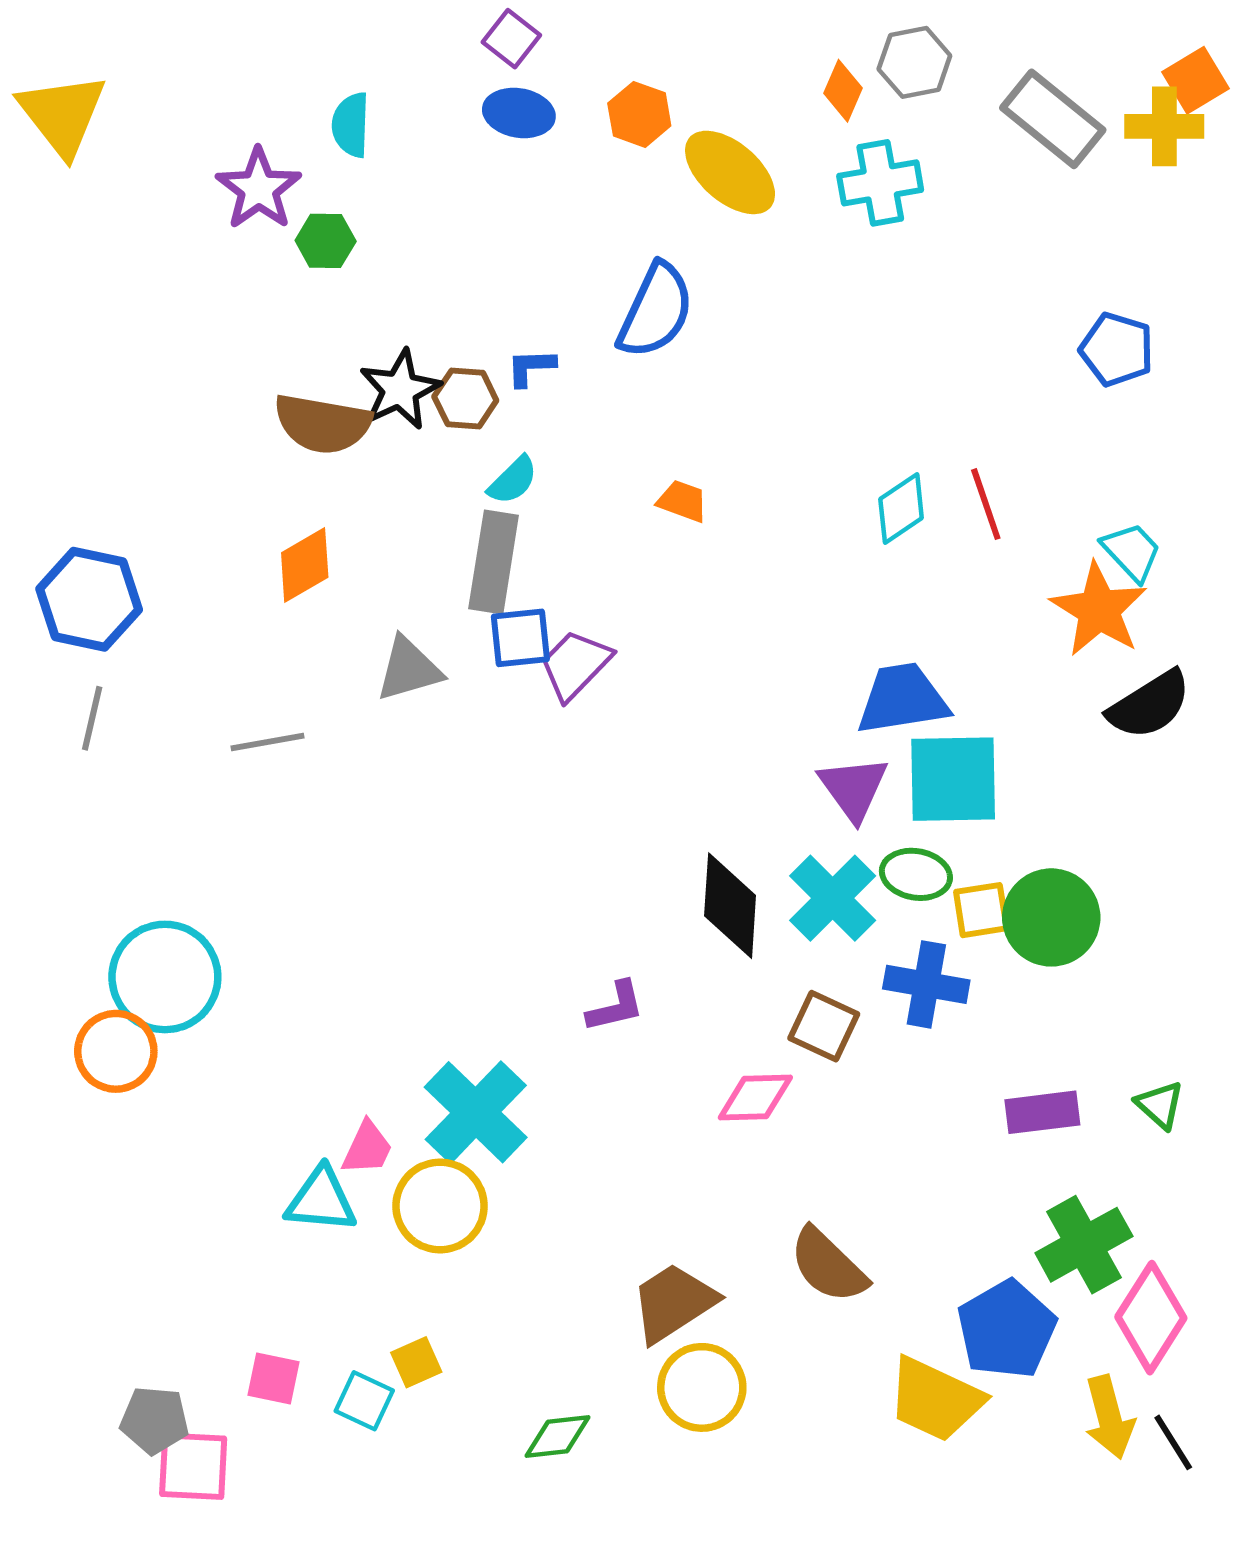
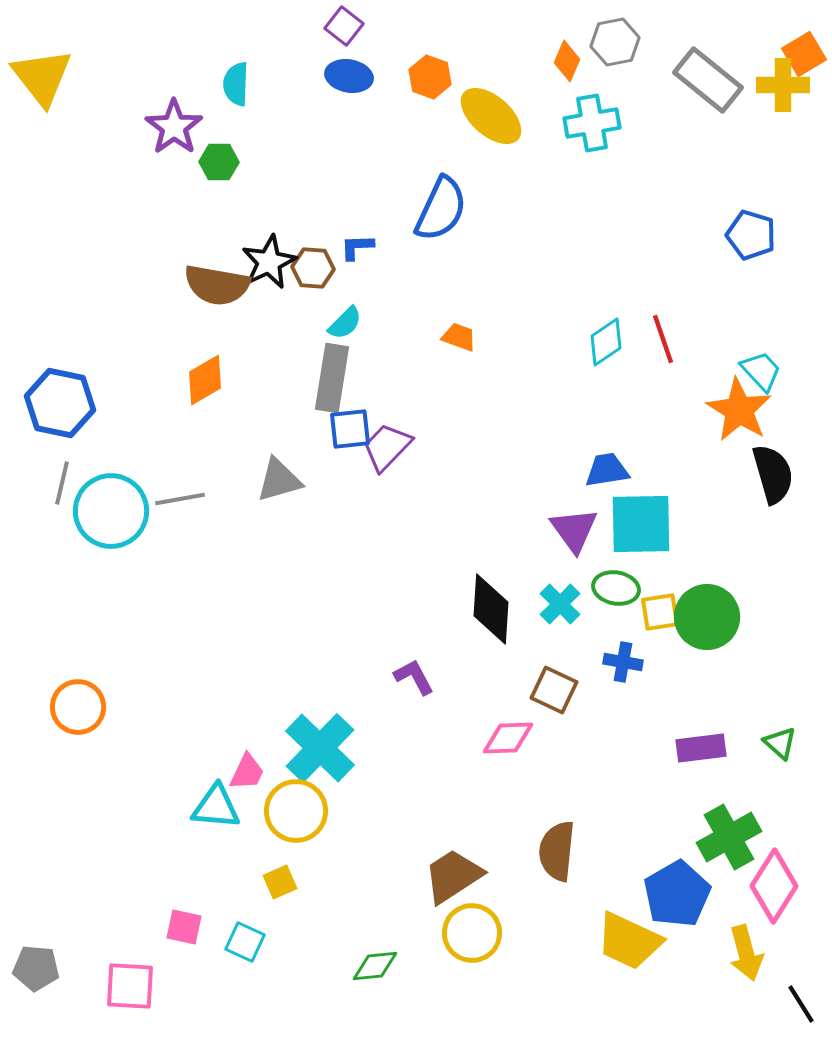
gray triangle: (409, 669) -> (279, 480), moved
blue trapezoid: (903, 699) -> (607, 470), size x0.7
black semicircle: (1149, 705) -> (773, 474), turned -74
cyan cross: (833, 898) -> (560, 604), size x0.7
cyan circle: (165, 977) -> (111, 511), moved
blue cross: (926, 984) -> (623, 662), size x0.7
purple L-shape: (616, 1007) -> (414, 677), turned -105
brown semicircle: (828, 1265) -> (557, 851), turned 52
yellow square: (416, 1362) -> (280, 882), moved
gray pentagon: (155, 1420) -> (36, 968), moved
black line: (1173, 1442) -> (801, 1004), moved

